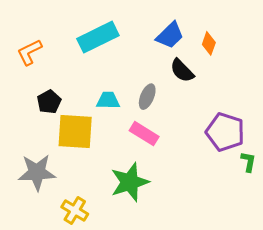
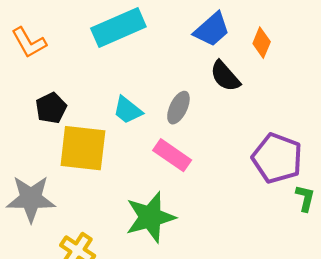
orange L-shape: (29, 52) -> (29, 42), turned -96
cyan trapezoid: (108, 100) -> (128, 110), turned -145

